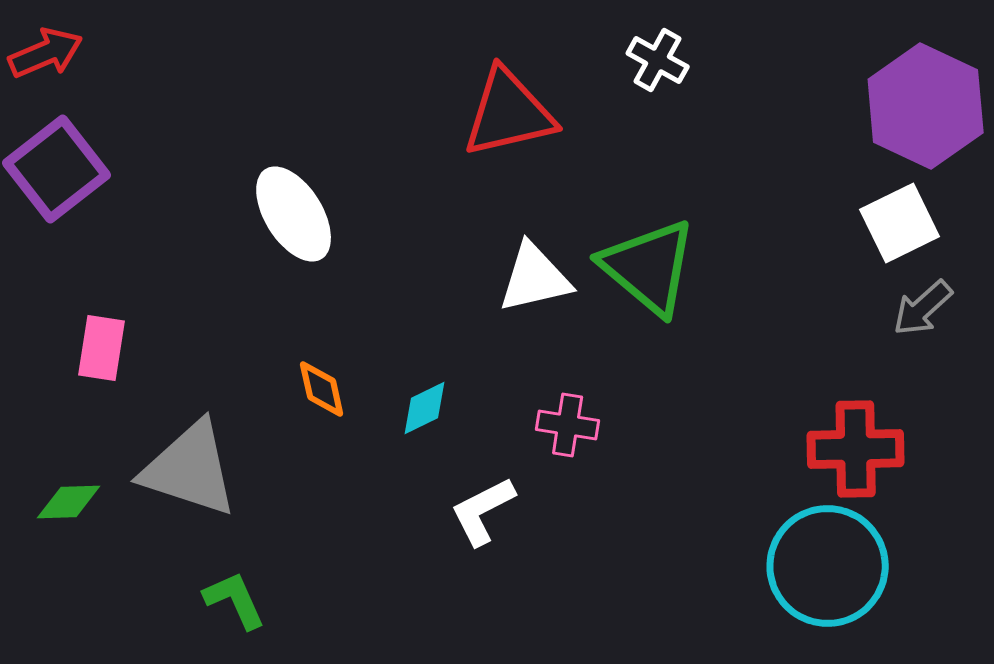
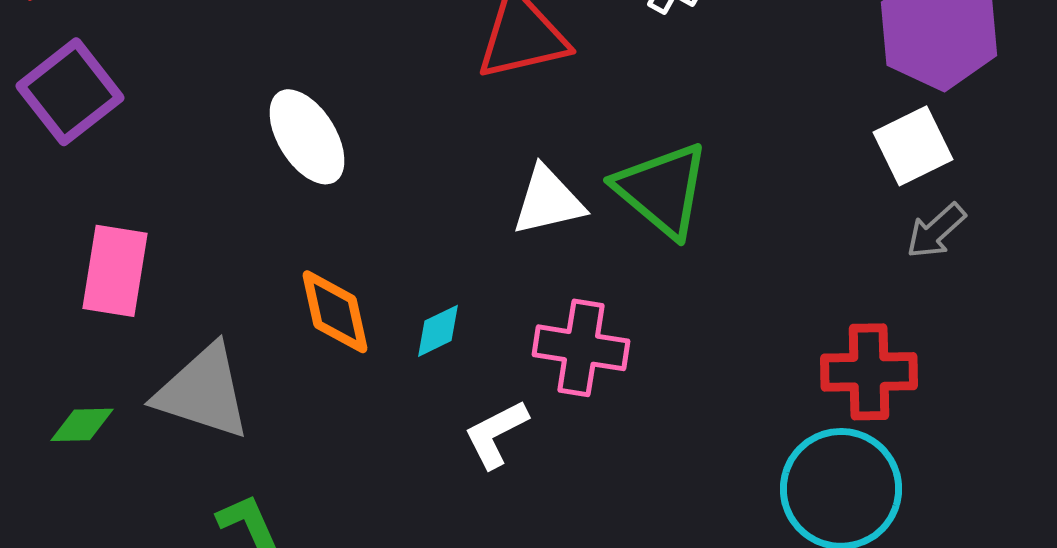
pink rectangle: (102, 348) -> (115, 271), size x1.4
orange diamond: (322, 389) -> (335, 312), size x1.5
pink cross: (568, 425) -> (581, 348), size x1.5

